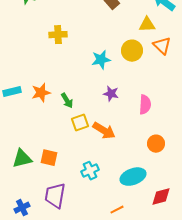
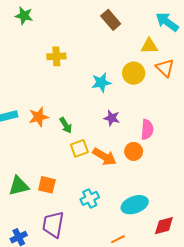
orange circle: (156, 144) -> (134, 151), moved

